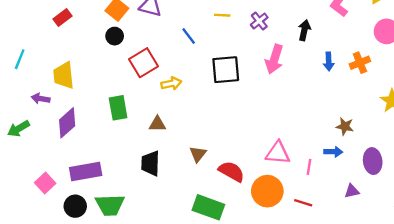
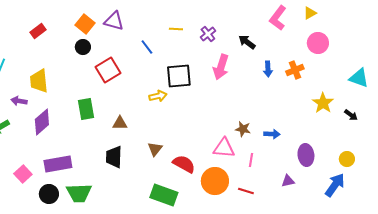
black arrow: (304, 30) -> (247, 42), turned -66
yellow arrow: (171, 83) -> (158, 96), moved
brown star: (345, 126) -> (243, 129), moved
blue arrow: (333, 152) -> (272, 134), moved

